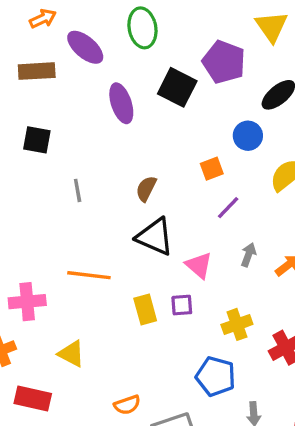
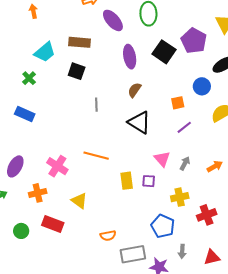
brown rectangle: (37, 71) -> (79, 42), moved
brown semicircle: (146, 189) -> (134, 90), moved
black triangle: (155, 237) -> (139, 122), moved
gray arrow: (248, 255) -> (185, 163), moved
pink cross: (27, 302) -> (57, 166), turned 30

